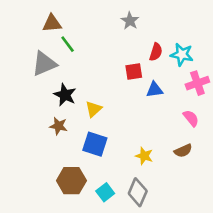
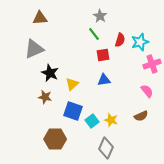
green line: (68, 44) -> (94, 34), moved
cyan star: (182, 55) -> (140, 42), turned -30
blue triangle: (155, 90) -> (104, 80), moved
cyan square: (105, 192) -> (92, 121), moved

